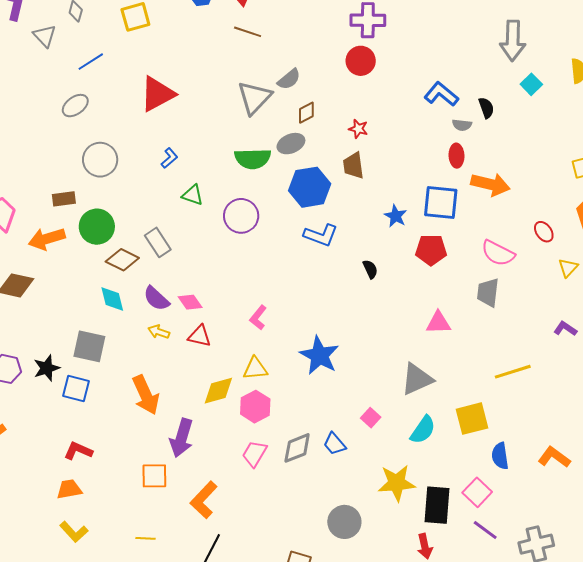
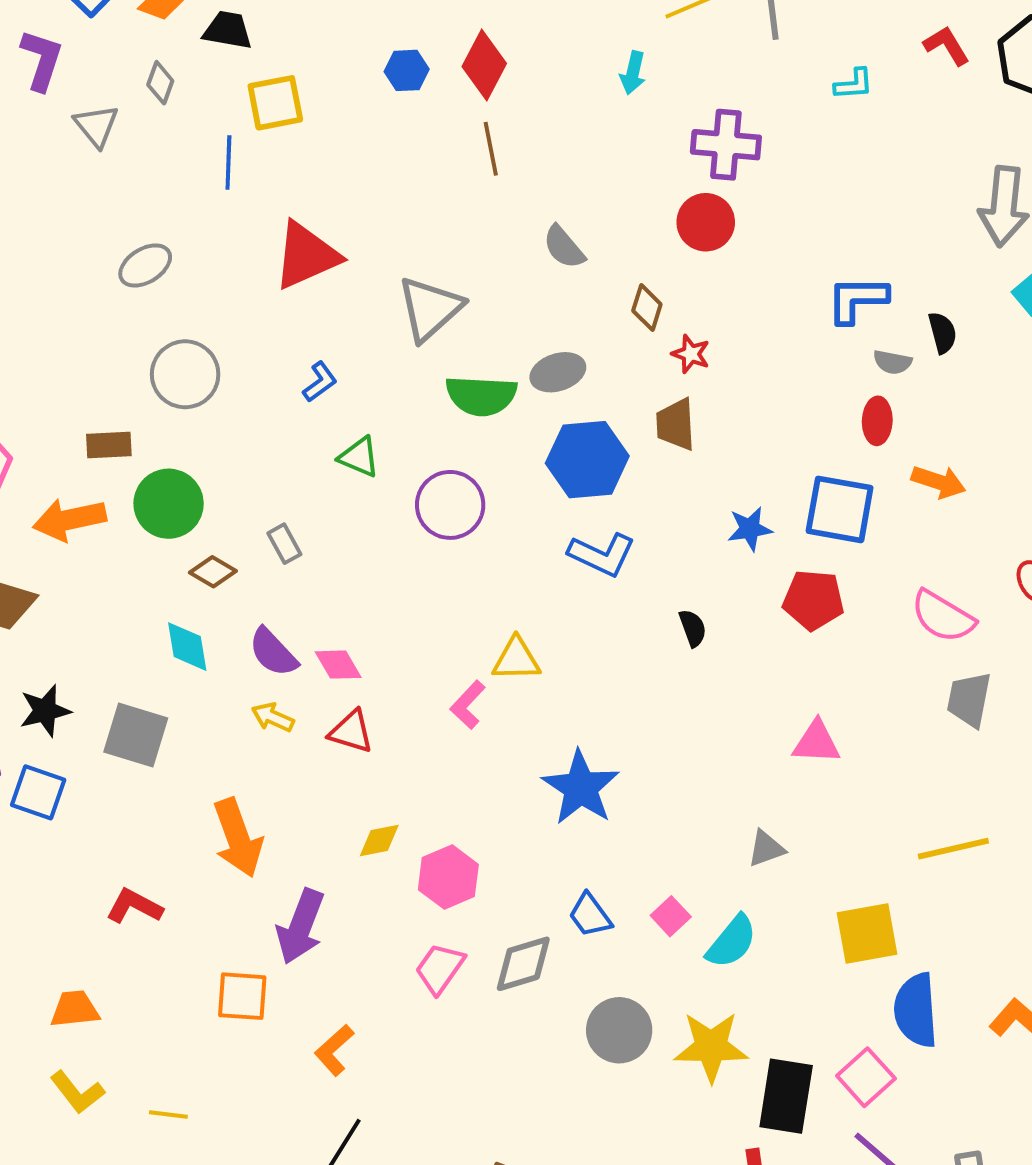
brown line: (248, 32) -> (491, 149), turned 56
blue line: (91, 62) -> (228, 162), moved, turned -60
gray semicircle: (289, 79) -> (564, 247), turned 85
blue L-shape: (441, 94) -> (857, 299), turned -44
gray triangle: (254, 98) -> (430, 309), moved
brown diamond: (306, 113) -> (647, 308), moved, turned -50
orange arrow: (490, 184) -> (939, 482), size x0.7
blue star: (396, 216) -> (750, 529), turned 30
gray rectangle: (158, 242) -> (284, 544), size x0.7
brown diamond: (122, 260) -> (213, 572), size x0.7
gray trapezoid: (488, 292) -> (969, 699), moved
black star: (47, 368) -> (45, 711), moved
yellow triangle: (255, 368) -> (516, 659), moved
gray triangle: (417, 379) -> (766, 849), size x0.6
blue square: (76, 388) -> (38, 792), moved
yellow diamond: (218, 391) -> (379, 841), size x0.7
cyan semicircle: (423, 430) -> (732, 942), moved
blue trapezoid: (335, 444) -> (590, 915), moved
red L-shape: (78, 451) -> (134, 906), moved
blue semicircle: (500, 456) -> (916, 1010), size x1.4
orange L-shape: (204, 500) -> (334, 1050), size x0.7
gray circle: (344, 522) -> (619, 1030), moved
yellow line: (146, 538) -> (168, 1115), moved

